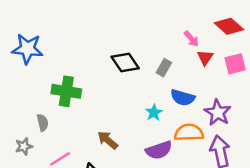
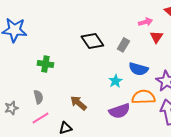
pink arrow: (191, 39) -> (145, 22), turned -64
green cross: (66, 91) -> (45, 64), size x0.7
gray semicircle: (43, 123) -> (38, 97), moved

